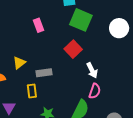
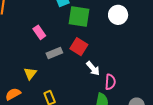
white arrow: (92, 70) -> (93, 68), moved
gray rectangle: (44, 73) -> (54, 53), moved

